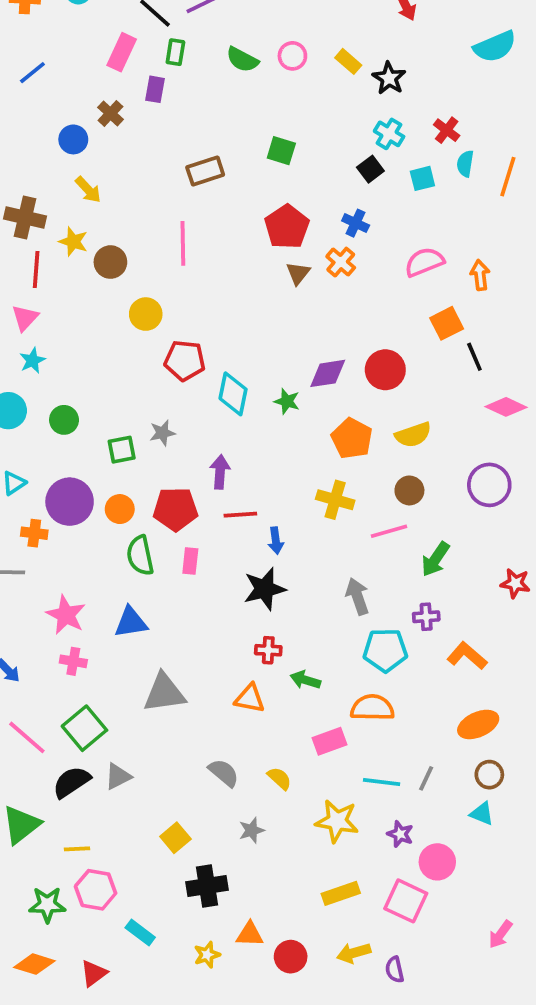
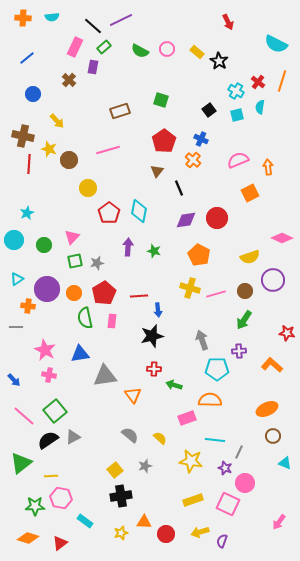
cyan semicircle: (495, 47) -> (276, 44), turned 50
green rectangle: (175, 52) -> (104, 47), turned 40
red cross: (447, 130) -> (258, 82), moved
cyan cross: (389, 134) -> (236, 91), moved
blue circle: (73, 139) -> (33, 94), moved
orange line: (508, 177) -> (282, 81), moved
pink line: (183, 243) -> (108, 150), turned 75
brown triangle: (298, 273) -> (157, 171), moved
pink triangle: (25, 318) -> (72, 237), moved
black line: (474, 357) -> (179, 188), moved
red pentagon: (185, 360) -> (109, 213), turned 30
cyan diamond: (233, 394) -> (139, 211), moved
green star: (287, 401) -> (154, 251), moved
gray star: (162, 433) -> (97, 263), moved
yellow semicircle: (413, 435) -> (250, 257), moved
purple arrow: (220, 472) -> (128, 247), moved
brown circle: (409, 490) -> (245, 291), moved
red pentagon: (175, 509) -> (104, 293), turned -30
pink line: (389, 531) -> (216, 294), moved
orange L-shape: (467, 656) -> (272, 365), moved
gray triangle: (164, 693) -> (105, 376), moved
orange triangle: (250, 698) -> (133, 395), moved, turned 42
gray line: (426, 778) -> (239, 452), moved
cyan triangle: (482, 814) -> (285, 463), moved
yellow square: (175, 838) -> (115, 470), moved
purple semicircle: (395, 970) -> (222, 541), turned 32

